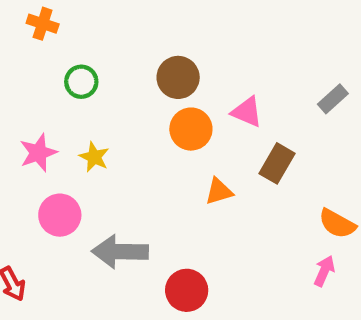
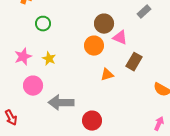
brown circle: (178, 77) -> (104, 24), moved
gray rectangle: (333, 99) -> (144, 12), moved
pink arrow: (324, 271) -> (159, 124), moved

